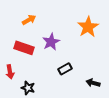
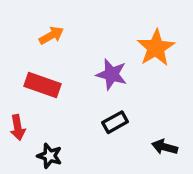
purple star: (51, 42) -> (112, 74), moved, turned -30

